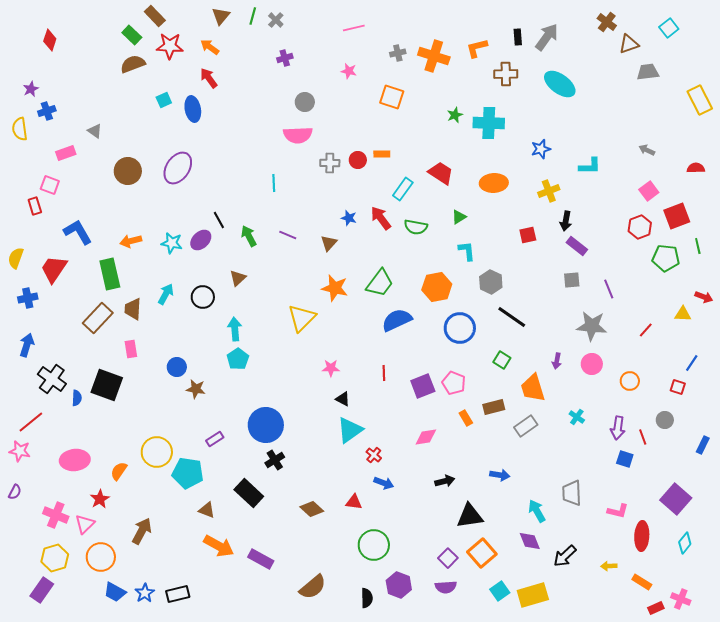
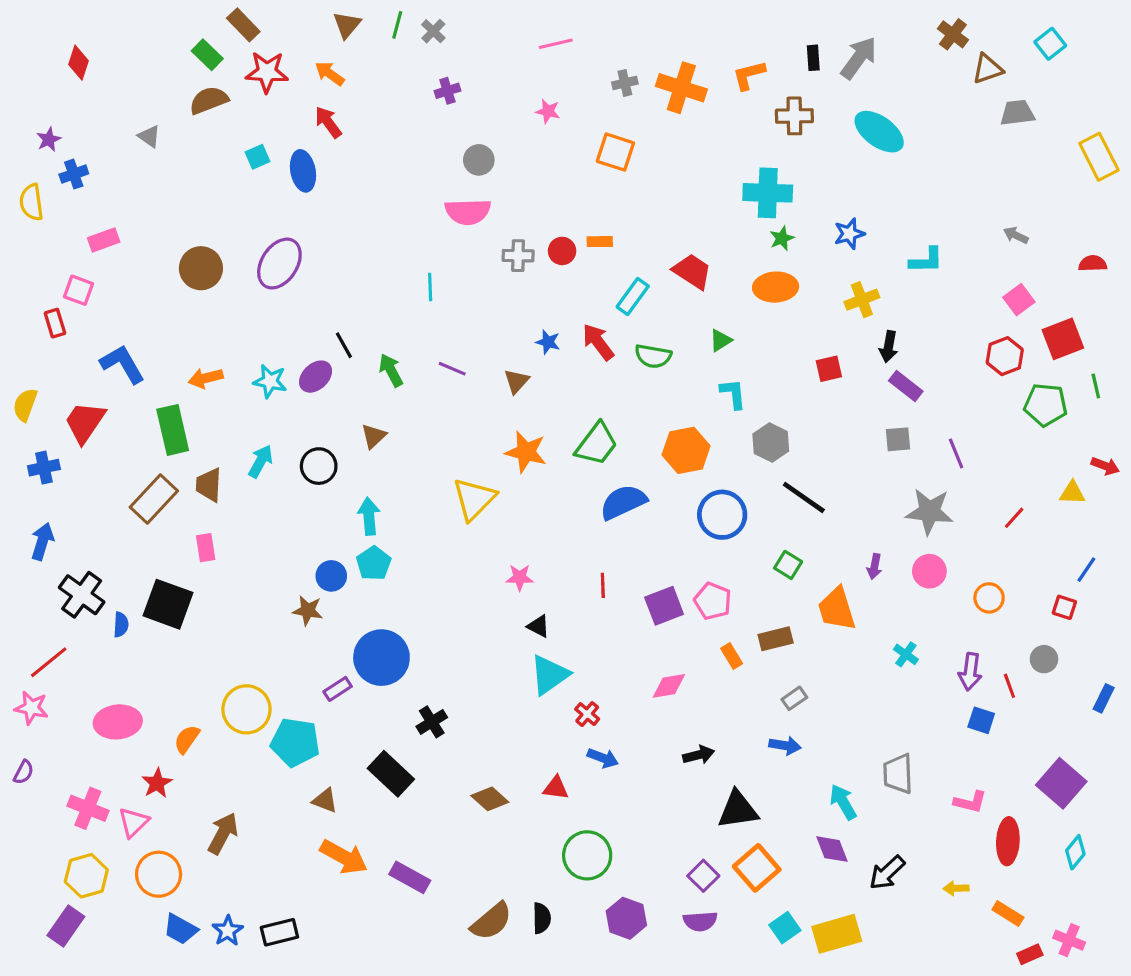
green star: (455, 115) -> (782, 238), moved
gray triangle: (95, 131) -> (149, 136), moved
blue circle: (177, 367) -> (331, 576), moved
blue circle: (266, 425) -> (381, 658), moved
gray rectangle: (526, 426) -> (794, 698), moved, size x0.7
black semicircle: (367, 598) -> (542, 918), moved

